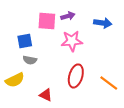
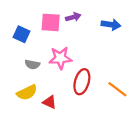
blue square: (25, 41) -> (22, 34), moved, turned 35
pink star: (72, 41) -> (60, 58), moved
yellow semicircle: (15, 80) -> (27, 92), moved

